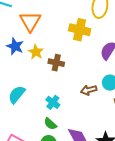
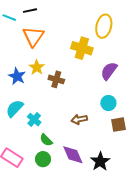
blue star: (15, 46) -> (17, 76), moved
brown arrow: (89, 90) -> (79, 119), moved
cyan cross: (53, 102) -> (34, 120), moved

